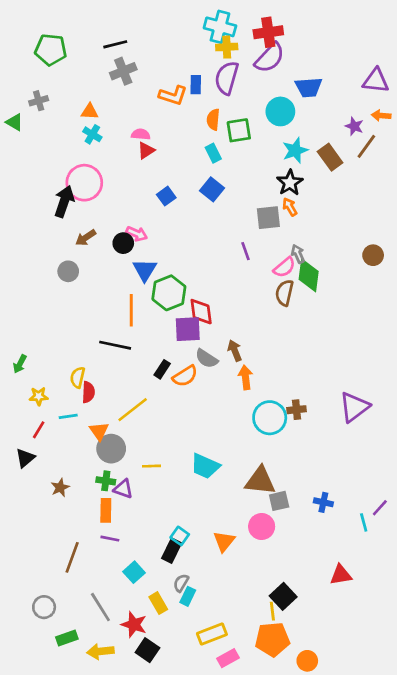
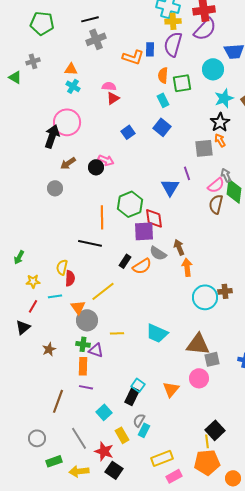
blue triangle: (145, 270) -> (170, 187), moved

